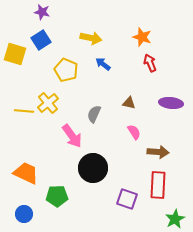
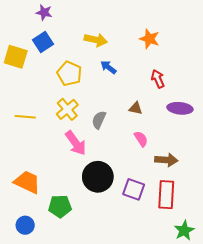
red arrow: (150, 63) -> (158, 79), moved
yellow cross: (48, 103) -> (67, 109), moved
purple square: (127, 199) -> (134, 189), moved

